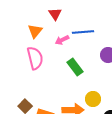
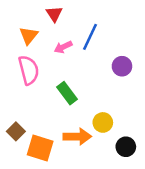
blue line: (83, 32) -> (90, 37), turned -60
green rectangle: (75, 67) -> (67, 93), moved

